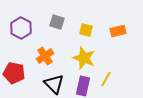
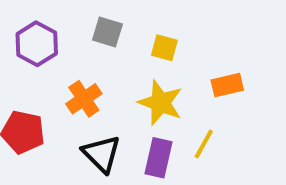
orange rectangle: (118, 31) -> (227, 85), moved

